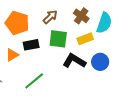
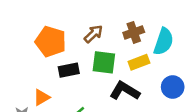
brown cross: (81, 16) -> (134, 32), turned 35
orange triangle: (12, 55) -> (42, 97), moved
blue circle: (100, 62) -> (173, 87), moved

